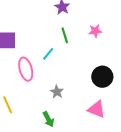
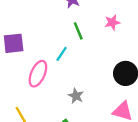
pink ellipse: (26, 69) -> (38, 74), turned 45

